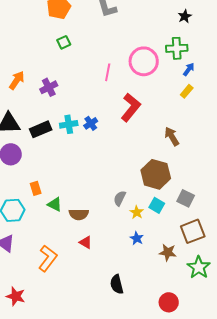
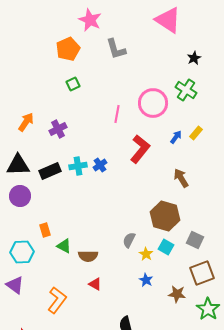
green cross: (177, 48) -> (186, 90), turned 35
blue arrow: (189, 69) -> (176, 137), moved

